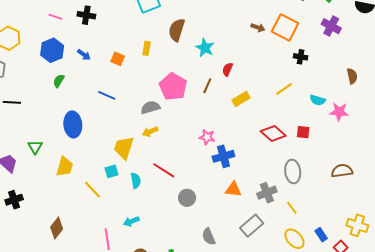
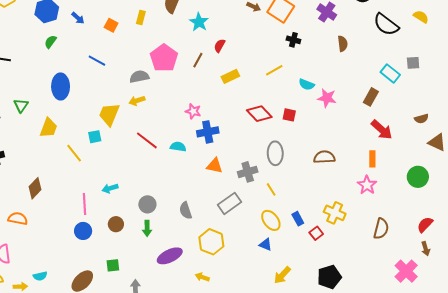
brown semicircle: (352, 76) -> (343, 44), moved
cyan semicircle: (136, 181) -> (178, 147), moved, turned -77
gray circle: (187, 198) -> (147, 204), moved

